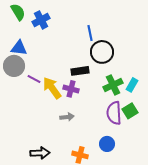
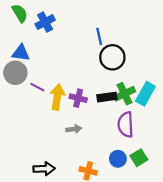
black rectangle: (80, 71) -> (107, 97), moved
cyan rectangle: (132, 85) -> (145, 94), size x1.5
yellow arrow: (52, 88) -> (57, 97), turned 45
green square: (130, 111) -> (139, 158), moved

